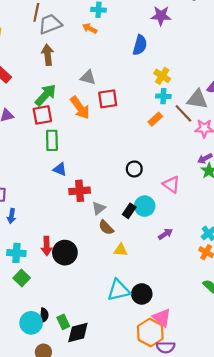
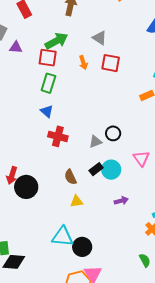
orange arrow: (80, 108) -> (83, 63), size x0.6
gray triangle: (99, 208) -> (96, 142), moved
yellow triangle: (121, 250) -> (77, 201), turned -32

